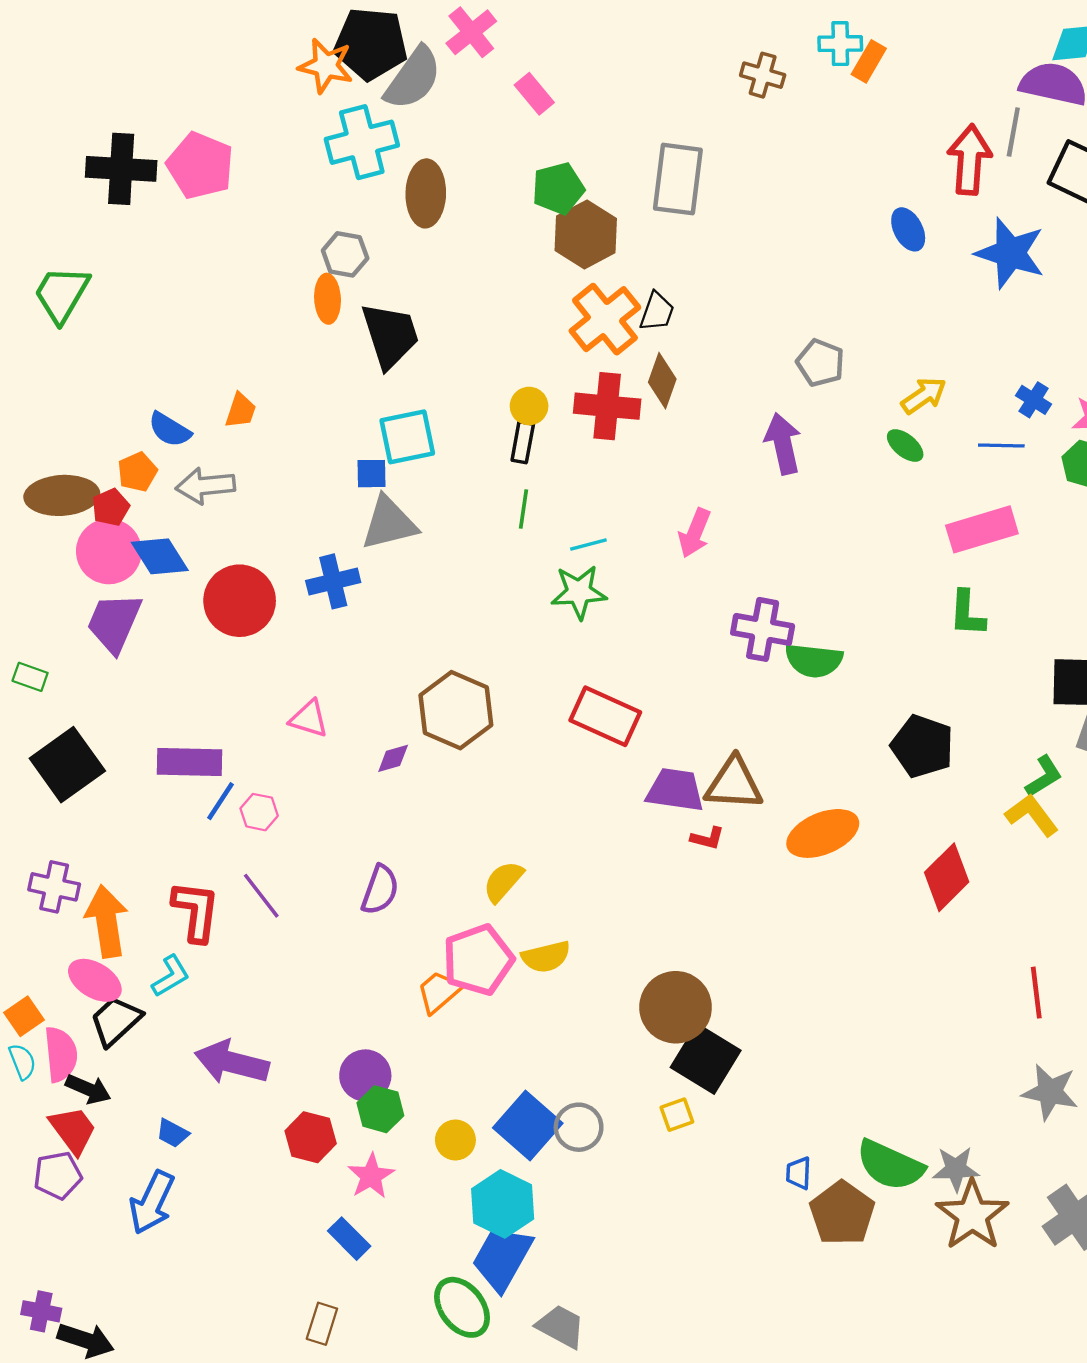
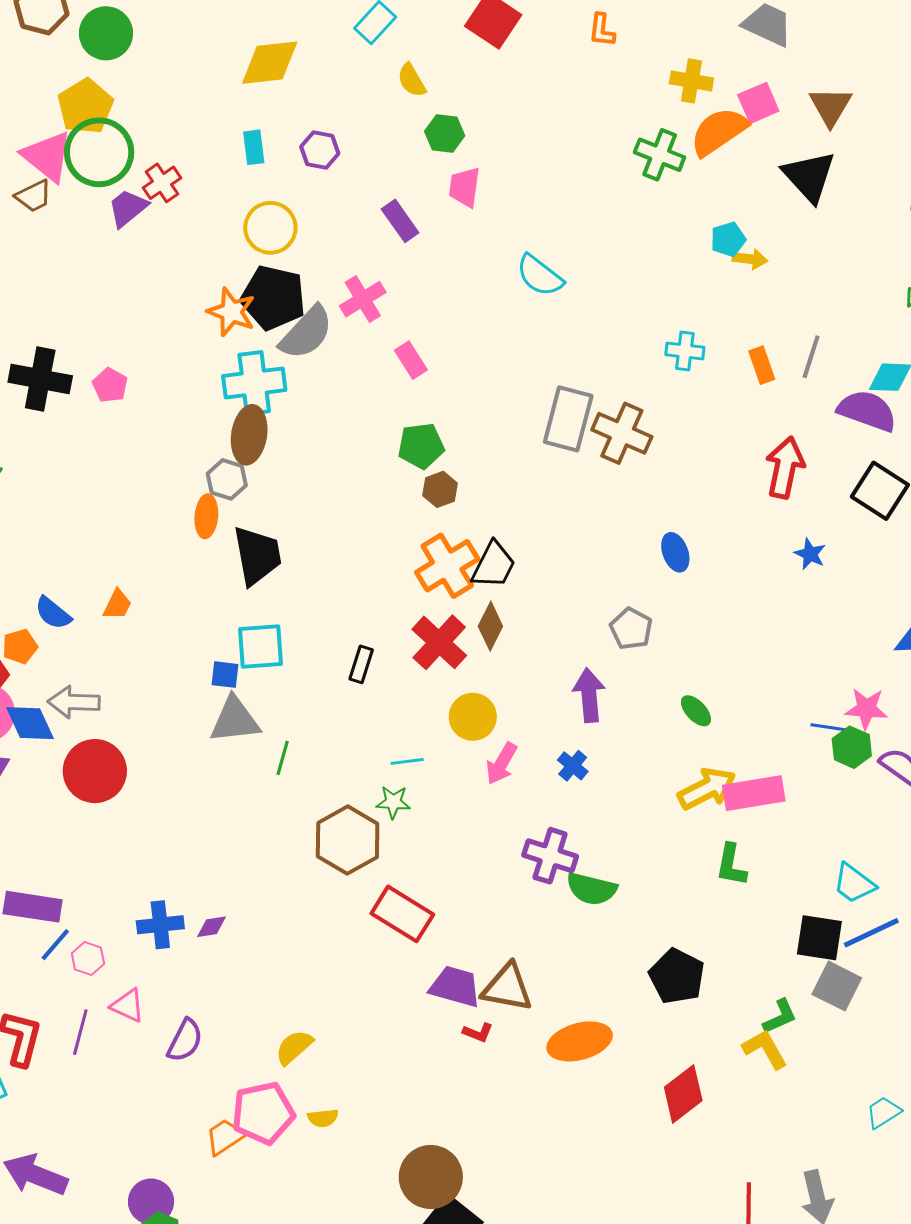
orange rectangle: (869, 61) -> (762, 365), moved, turned -57
brown cross: (763, 75) -> (622, 433), moved, size x1.5
gray line: (1013, 132) -> (811, 357), moved
pink pentagon: (200, 166) -> (110, 385), size x0.6
gray rectangle: (678, 179) -> (568, 419), moved
brown ellipse: (426, 193) -> (249, 435), moved
blue ellipse: (908, 229) -> (675, 552), moved
brown hexagon: (586, 234) -> (440, 489), size x0.6
blue star: (1010, 253) -> (810, 554), size x0.5
black trapezoid: (657, 312) -> (494, 565), size x1.4
yellow arrow: (924, 396) -> (707, 789), moved, size x1.4
blue cross: (1034, 400) -> (573, 766), moved
yellow circle: (529, 406) -> (473, 717), moved, size x1.4
red cross: (607, 406) -> (439, 642), turned 30
blue line: (1001, 445) -> (831, 728), moved
gray arrow: (205, 486) -> (74, 702), moved
green line: (524, 509) -> (283, 758), moved
blue cross: (333, 581) -> (160, 925), moved
green star: (579, 592) -> (393, 802), size x0.7
brown hexagon: (456, 710) -> (348, 840), moved
pink triangle: (309, 719) -> (128, 1005), moved
purple line: (261, 896) -> (80, 1032), turned 45
yellow semicircle: (546, 957) -> (323, 1118), size x0.7

